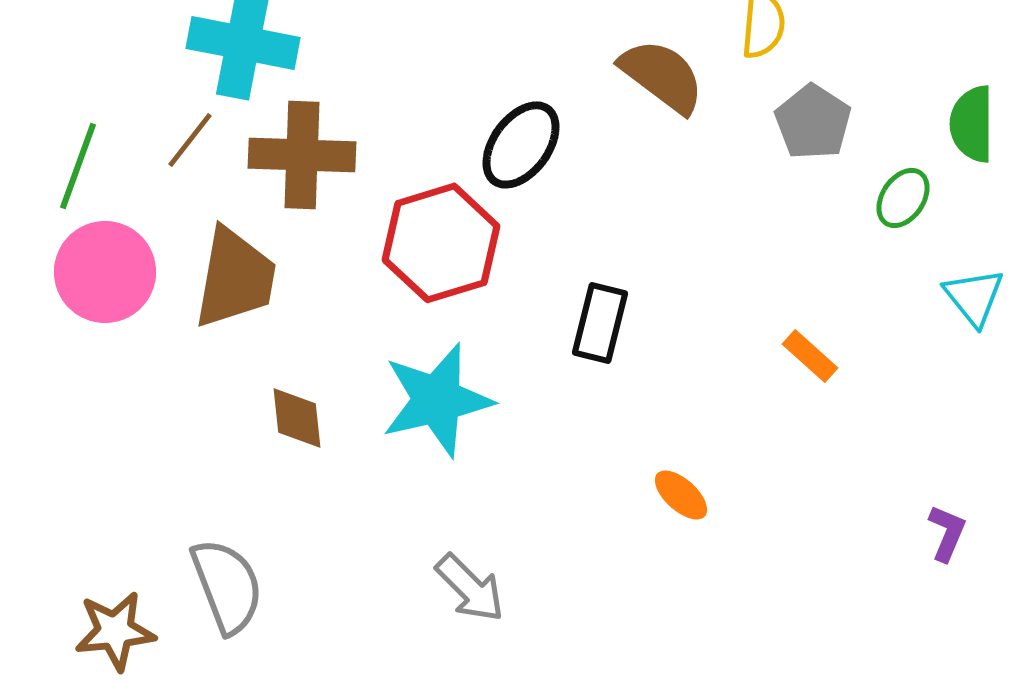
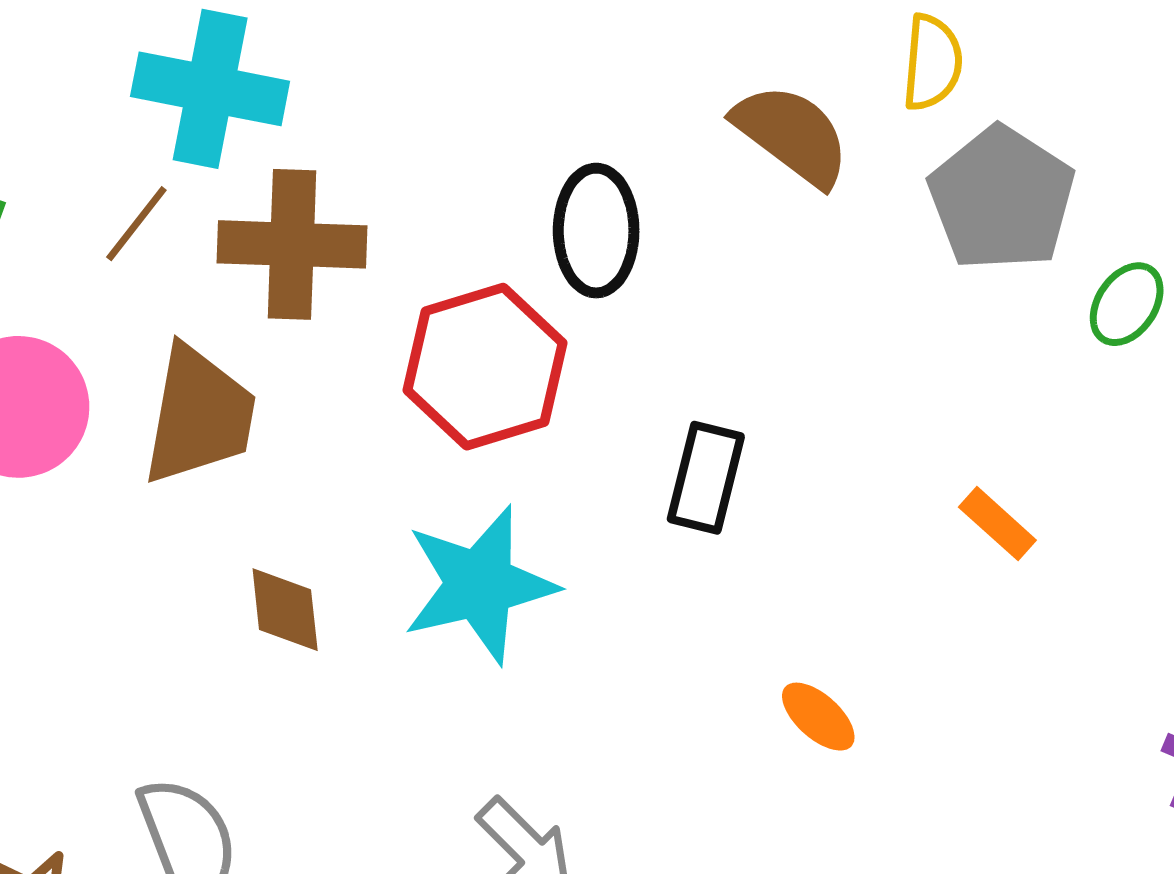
gray pentagon: (813, 122) -> (1002, 199), size x1.4
black ellipse: (521, 145) -> (596, 231), turned -36

